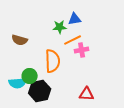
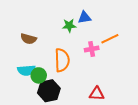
orange line: (73, 40) -> (110, 39), moved
cyan semicircle: (18, 83) -> (26, 70), moved

